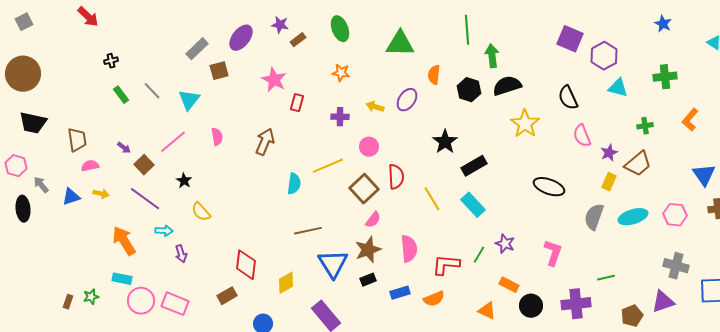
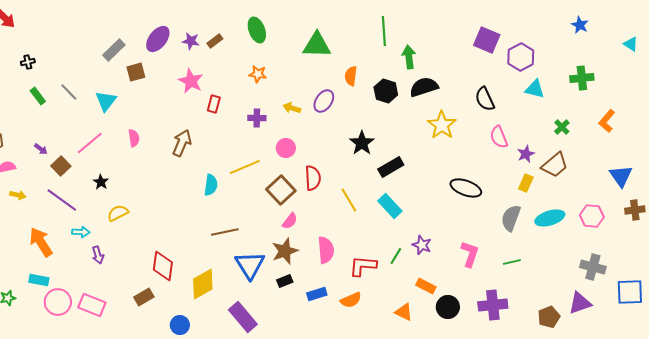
purple star: (280, 25) -> (191, 41), moved
green cross: (645, 126) -> (562, 127), turned -35
yellow semicircle: (201, 212) -> (118, 213), turned 105
green line: (606, 278) -> (512, 262), moved
yellow diamond: (286, 283) -> (203, 284), size x1.4

